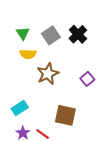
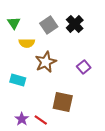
green triangle: (23, 33) -> (14, 23), moved
cyan rectangle: (20, 108) -> (18, 80), moved, turned 49

